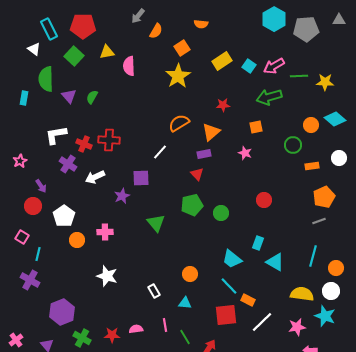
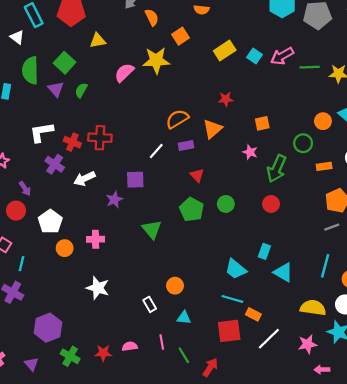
orange semicircle: (156, 31) -> (152, 17), turned -56
green square: (74, 56) -> (65, 63), moved
pink semicircle: (129, 66) -> (124, 73), moved, turned 48
yellow star: (178, 76) -> (156, 60), moved, turned 30
green arrow: (269, 97) -> (277, 169), moved, turned -50
purple rectangle: (204, 154) -> (186, 145), moved
green pentagon: (192, 205) -> (192, 209), turned -30
green circle: (221, 213) -> (226, 204), moved
orange circle: (190, 274) -> (175, 286), moved
cyan line: (229, 286) -> (232, 299), turned -30

